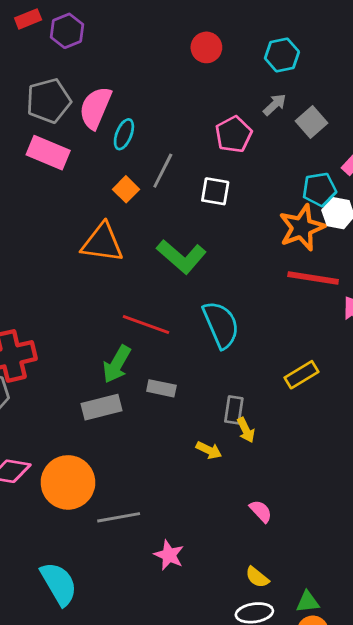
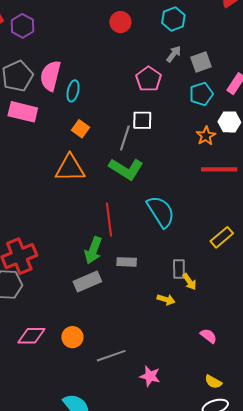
gray square: (311, 122) -> (201, 62), turned 30
gray line: (163, 171) -> (125, 138), moved
cyan pentagon: (319, 189) -> (201, 94), moved
orange star: (302, 228) -> (206, 136), size x0.6
red line: (146, 324) -> (109, 220), turned 72
orange circle: (68, 482) -> (72, 337), size x0.6

